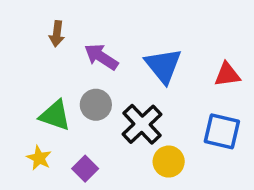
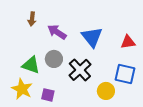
yellow star: (39, 158) -> (22, 89), size x1.5
yellow circle: (169, 162) -> (106, 91), moved
purple square: (85, 169) -> (48, 95), turned -32

